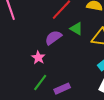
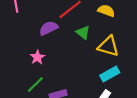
purple semicircle: (53, 38) -> (48, 28), moved

